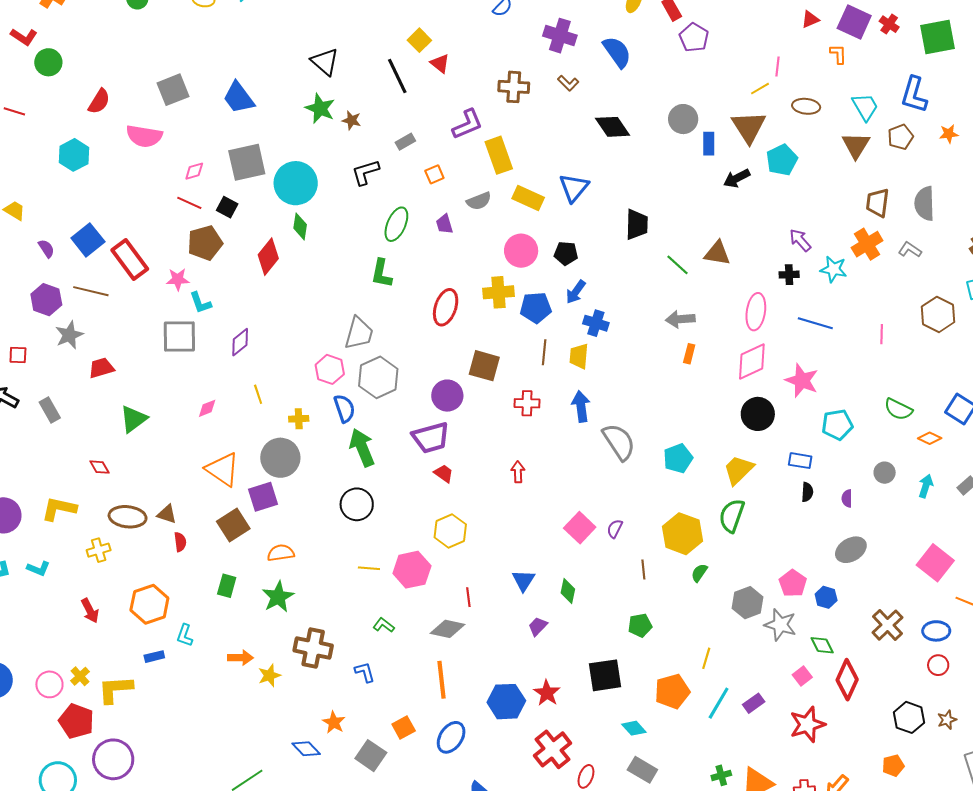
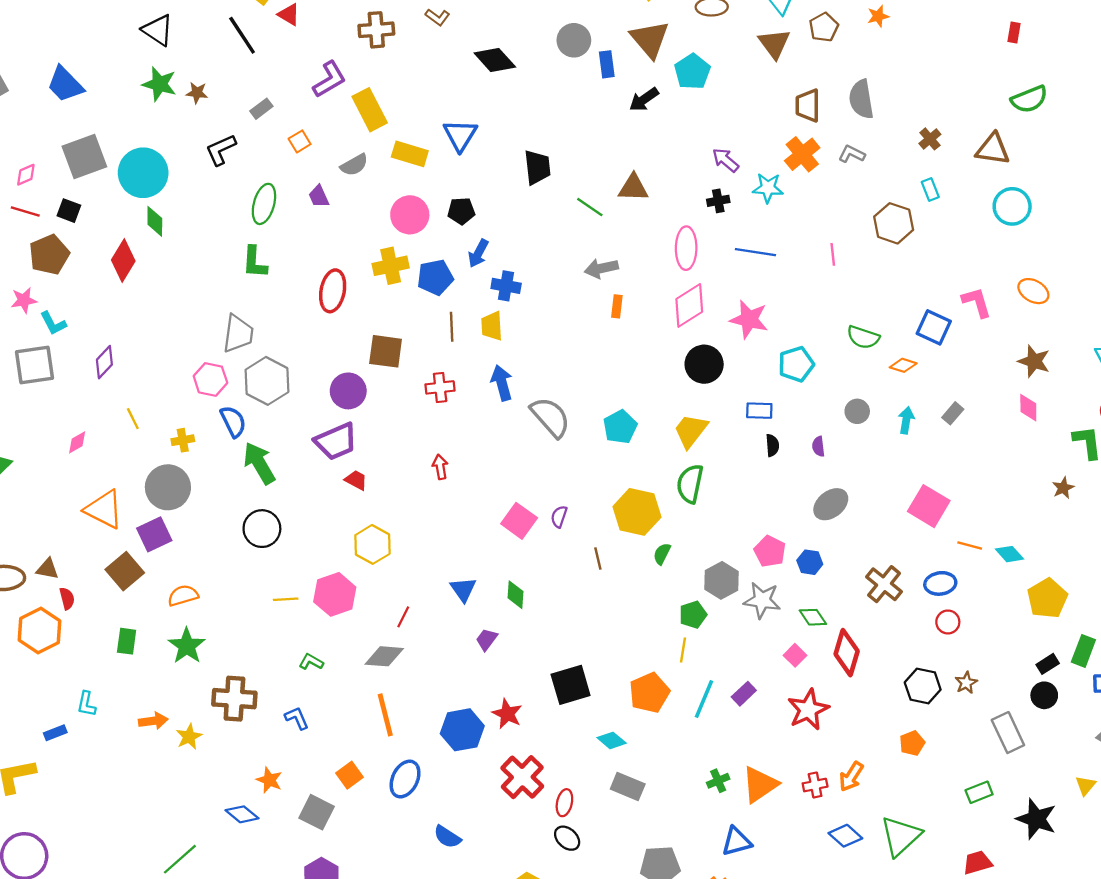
red line: (468, 597) -> (403, 617), turned 42
orange hexagon: (149, 604) -> (39, 630), moved
green pentagon: (640, 625) -> (693, 615), moved

